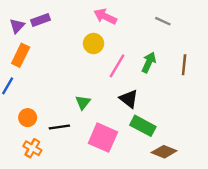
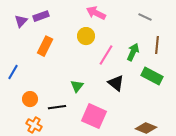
orange rectangle: (21, 55) -> (45, 46), moved
brown line: (184, 65) -> (157, 45), moved
green rectangle: (143, 126) -> (152, 76), moved

